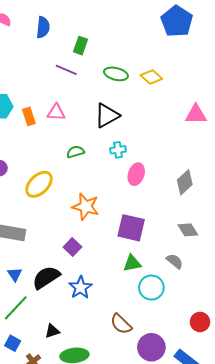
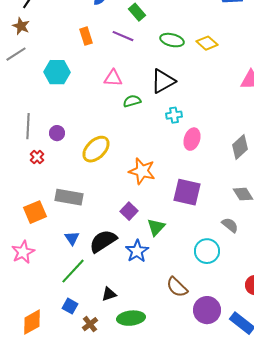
green rectangle: (81, 46) -> (137, 12), turned -60
orange rectangle: (29, 116) -> (86, 36), moved
green semicircle: (75, 152) -> (132, 101), moved
green triangle: (132, 263) -> (156, 227), moved, turned -36

